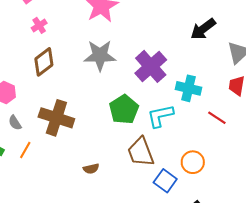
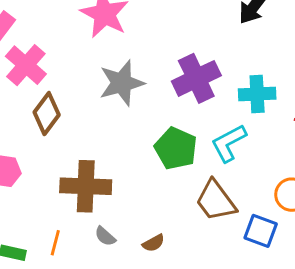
pink cross: (39, 25) -> (26, 65), size x1.8
purple cross: (151, 66) -> (196, 78), turned 32
gray semicircle: (15, 123) -> (105, 236), moved

